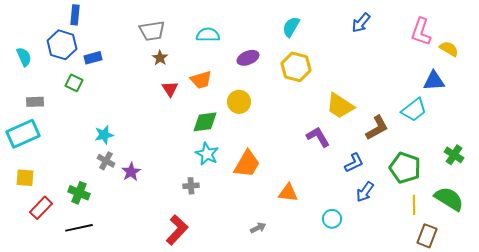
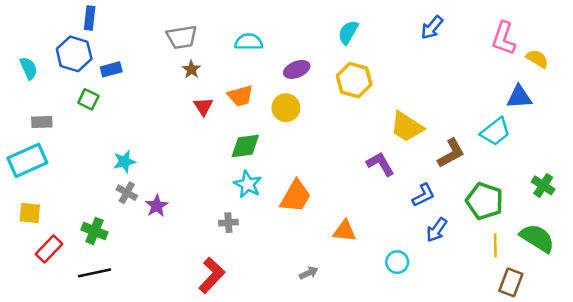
yellow circle: (239, 102) -> (286, 108), moved

